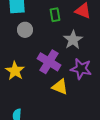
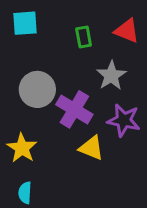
gray circle: (25, 30) -> (37, 89), moved, size x1.5
yellow star: (15, 71) -> (22, 148), moved

